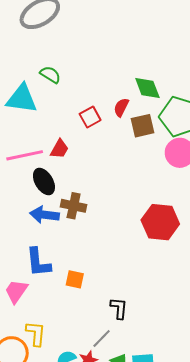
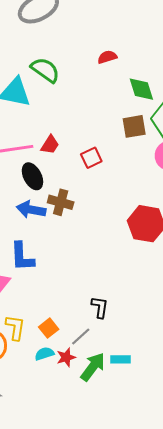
green semicircle: (50, 75) -> (45, 70), size x1.4
red semicircle: (121, 107) -> (107, 57), moved, turned 42
red square: (90, 117) -> (91, 158), moved
orange square: (75, 279) -> (49, 328), moved, turned 36

